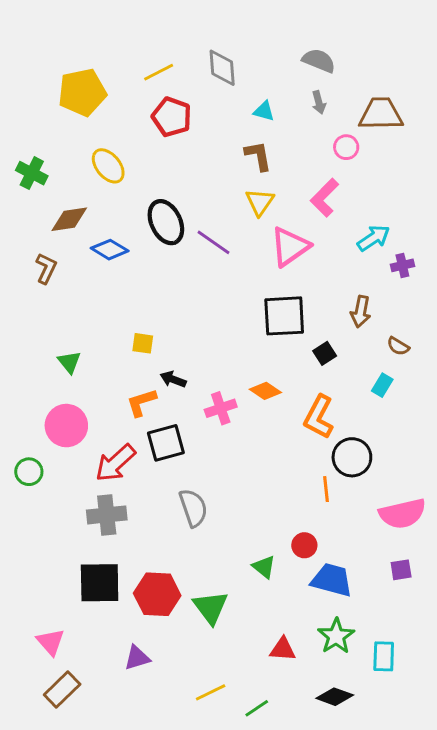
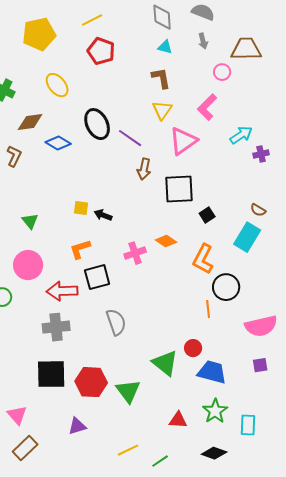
gray diamond: (222, 68) -> (162, 17), moved
brown arrow: (361, 312) -> (144, 169), moved
black arrow: (173, 379) -> (103, 215), moved
cyan rectangle: (382, 385) -> (247, 237), size x1.8
red arrow: (115, 463) -> (62, 291), turned 40
green triangle: (264, 567) -> (165, 363), size x1.6

